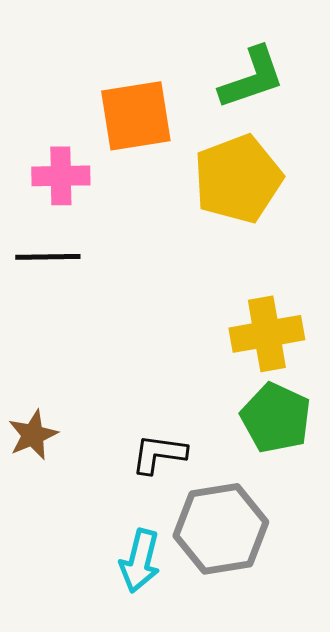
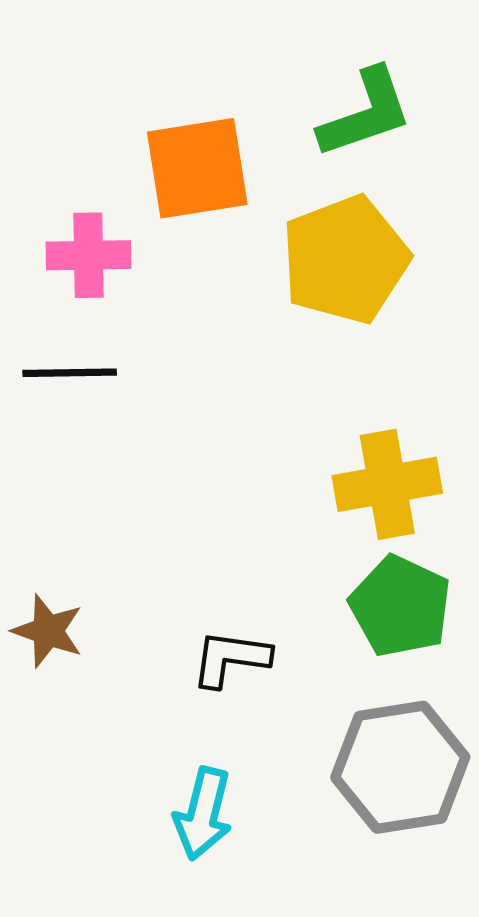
brown star: (33, 435) -> (48, 631), turned -30
gray hexagon: (221, 529) -> (400, 767), moved

